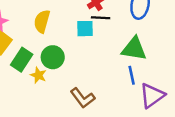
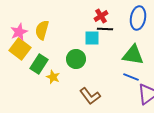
yellow semicircle: (42, 21) -> (42, 30), moved
green circle: (53, 57) -> (76, 59), moved
blue line: (132, 75) -> (131, 77), turned -56

